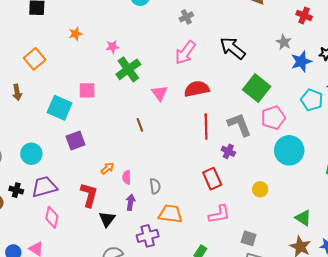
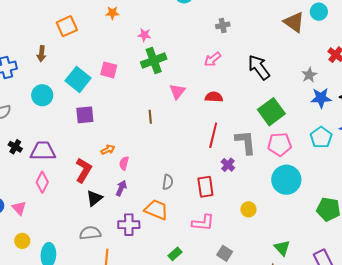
pink arrow: (185, 53) -> (213, 59), size x0.7
red semicircle: (197, 89) -> (214, 97), size x0.7
cyan circle: (31, 154) -> (42, 95), moved
gray semicircle: (155, 186) -> (168, 182), moved

